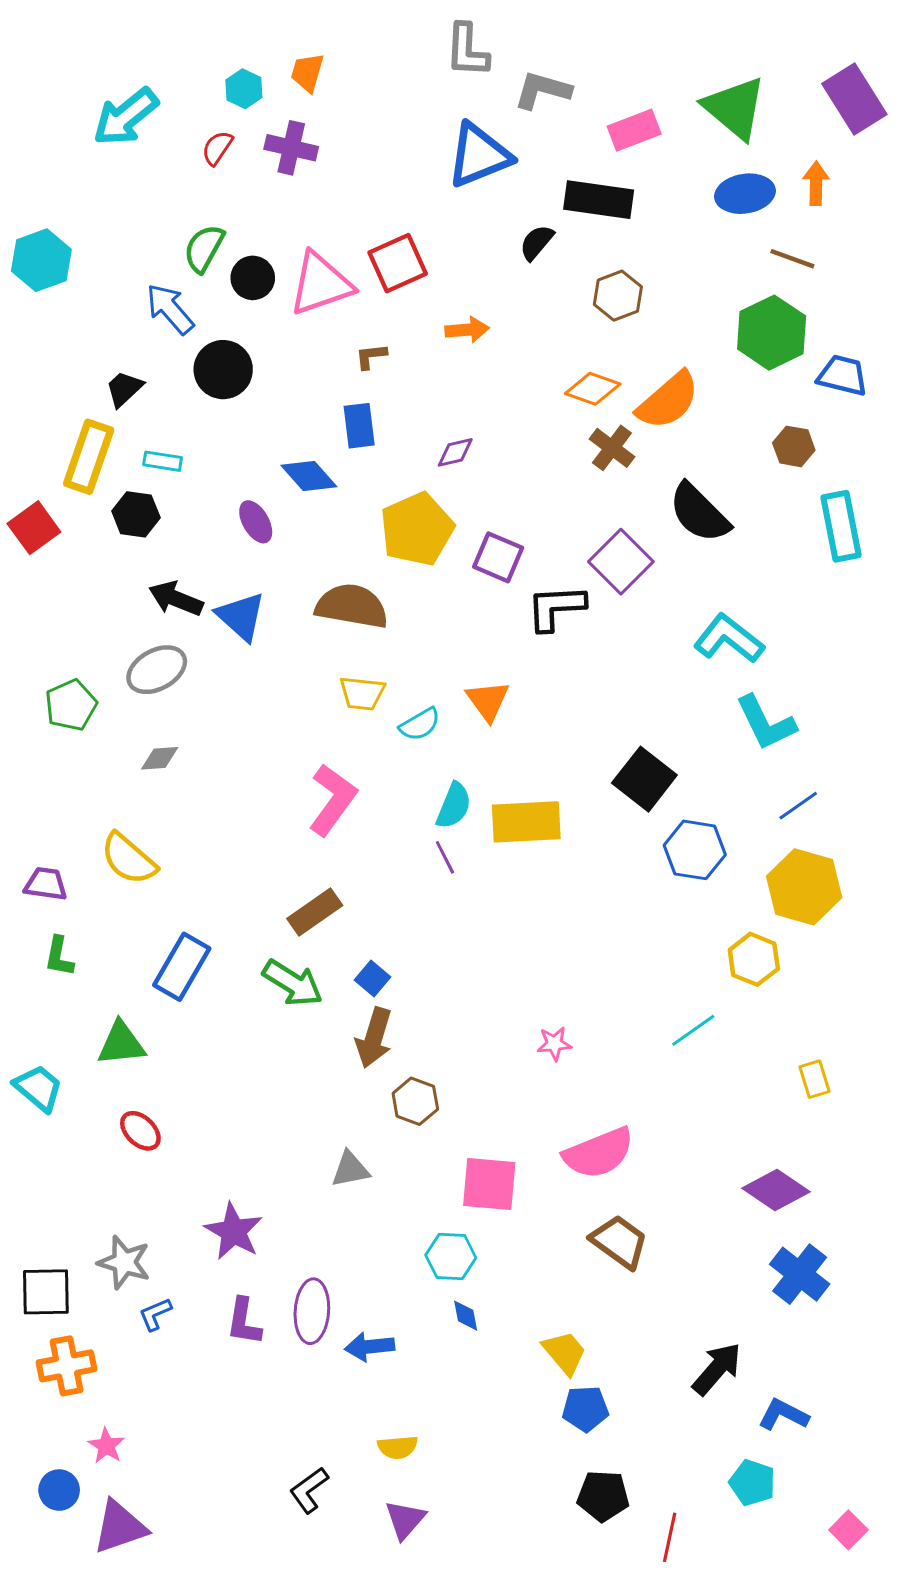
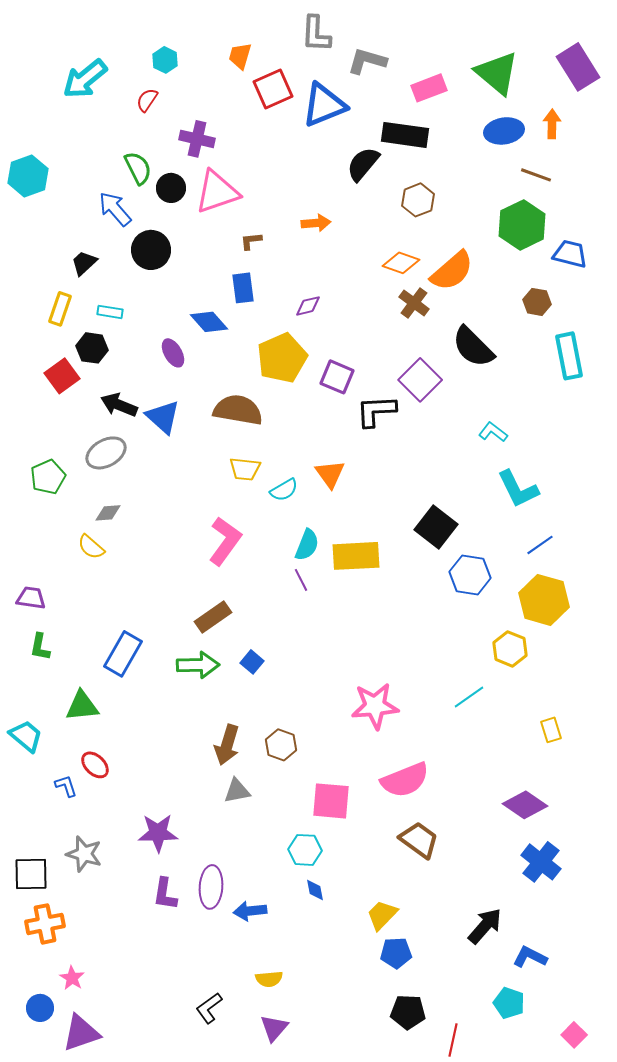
orange trapezoid: (307, 72) -> (240, 56), moved
purple cross: (291, 148) -> (197, 139), moved
black semicircle: (537, 242) -> (363, 164), size x1.4
green semicircle: (204, 248) -> (138, 168), turned 124
red square: (398, 263) -> (273, 89), moved
yellow rectangle: (89, 457) -> (60, 309), size x0.7
red square: (34, 528) -> (62, 376), moved
cyan L-shape: (729, 639) -> (493, 432), size x0.6
yellow semicircle: (129, 859) -> (91, 547), moved, size x0.7
green arrow: (293, 983) -> (198, 665), turned -33
brown arrow: (374, 1038) -> (227, 745), moved
pink star: (554, 1044) -> (375, 706), size x2.0
purple star: (234, 1231) -> (158, 833), turned -30
blue L-shape: (155, 1314) -> (66, 786), moved, turned 95
yellow trapezoid: (565, 1353) -> (382, 915), turned -96

